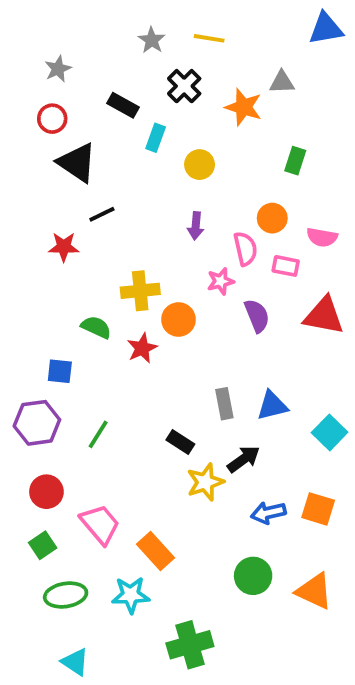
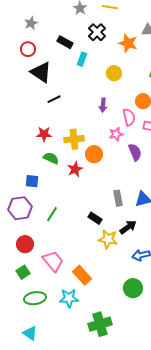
yellow circle: (200, 165) -> (114, 73), moved
red star: (64, 247) -> (44, 134), moved
yellow star: (205, 482) -> (108, 239), turned 30
cyan triangle: (75, 662) -> (30, 333), moved

